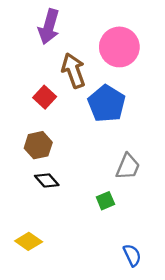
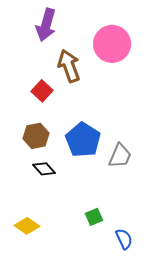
blue pentagon: (107, 104) -> (83, 140), moved
green square: (105, 201) -> (94, 217), moved

